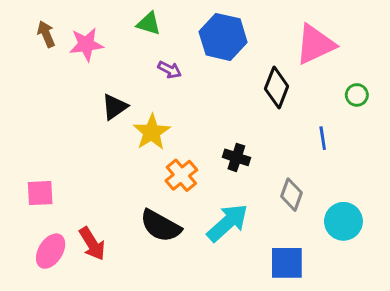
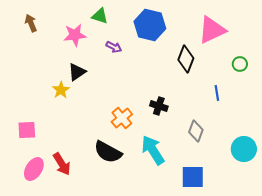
pink star: (86, 44) -> (75, 35), moved
yellow star: (152, 132) -> (61, 90), moved, size x0.7
cyan circle: (343, 221) -> (244, 149), moved
cyan arrow: (227, 223) -> (153, 150), turned -80

